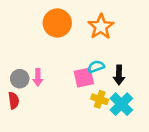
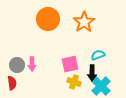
cyan semicircle: (96, 67) -> (98, 55), moved
black arrow: (119, 75) -> (92, 73), moved
yellow cross: (100, 99) -> (74, 82), moved

